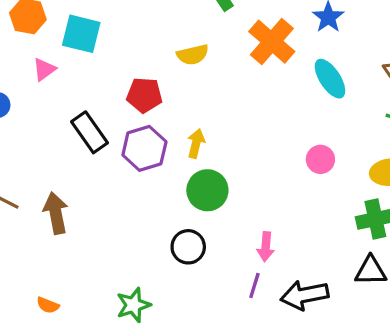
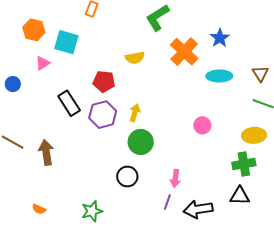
cyan ellipse: (330, 79) -> (219, 76), turned -60
pink circle: (320, 159) -> (202, 125), moved

